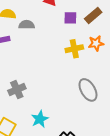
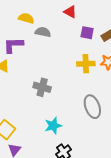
gray cross: (17, 90) -> (42, 87), moved, turned 30
cyan star: (40, 119) -> (53, 126), moved

